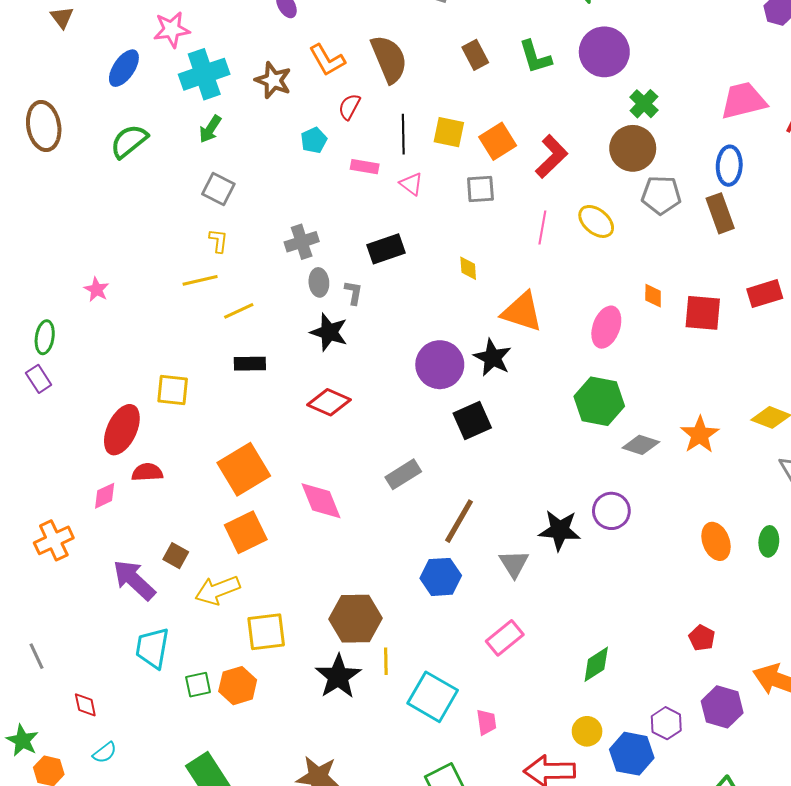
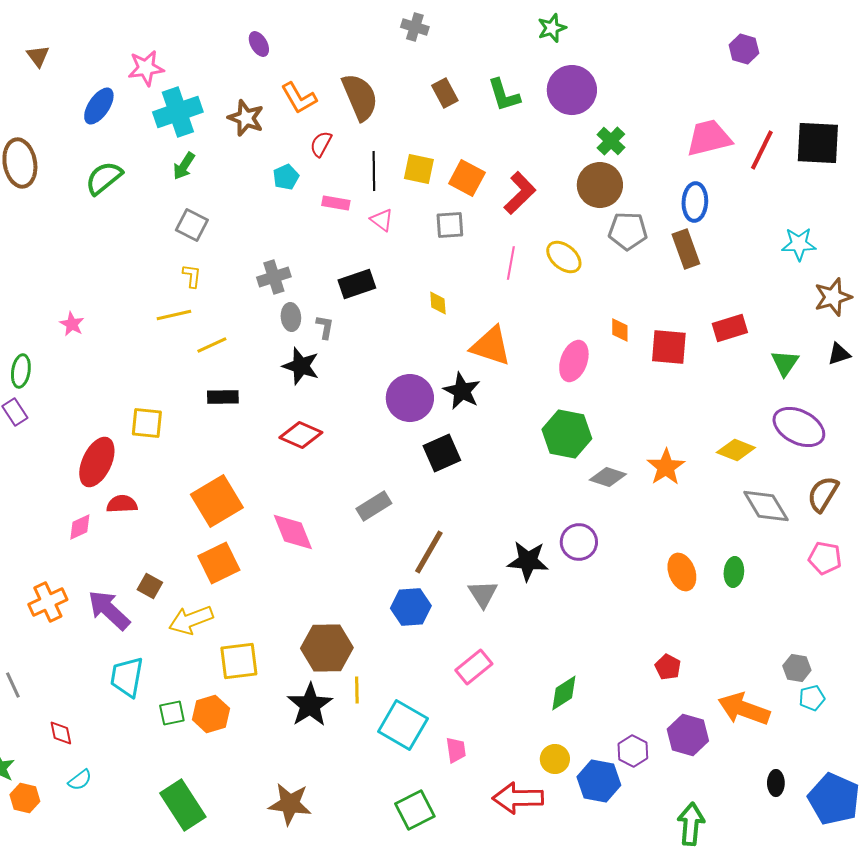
orange square: (498, 141) -> (467, 178), turned -30
orange cross: (54, 540) -> (48, 602), moved

